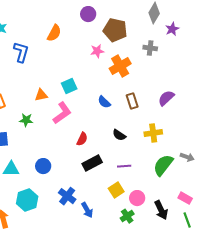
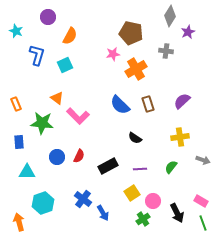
purple circle: (88, 14) -> (48, 17), moved
cyan square: (69, 86) -> (65, 65), moved
orange triangle: (41, 95) -> (57, 98), turned 48
blue semicircle: (104, 102) -> (120, 105), size x1.5
pink L-shape: (62, 113) -> (78, 116), turned 80
green star: (26, 120) -> (42, 123), size x1.6
yellow cross: (153, 133) -> (180, 137), moved
red semicircle: (82, 139) -> (79, 156), moved
green semicircle: (163, 165) -> (171, 167), moved, size x0.6
blue circle: (43, 166) -> (57, 157), moved

